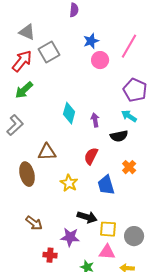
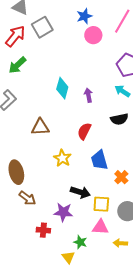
black semicircle: (119, 136) -> (119, 119), moved
orange cross: (129, 167) -> (121, 177), moved
brown ellipse: (27, 174) -> (16, 172), moved

